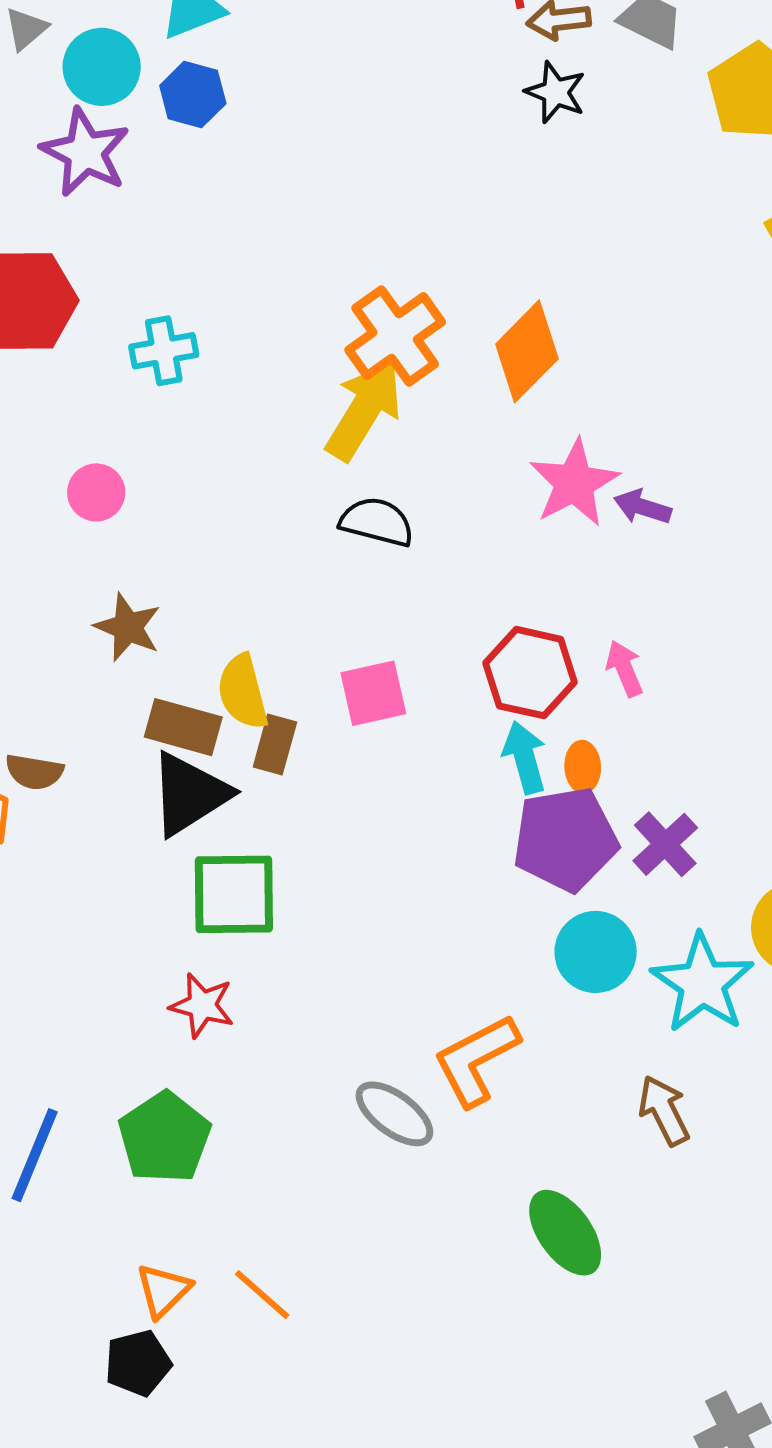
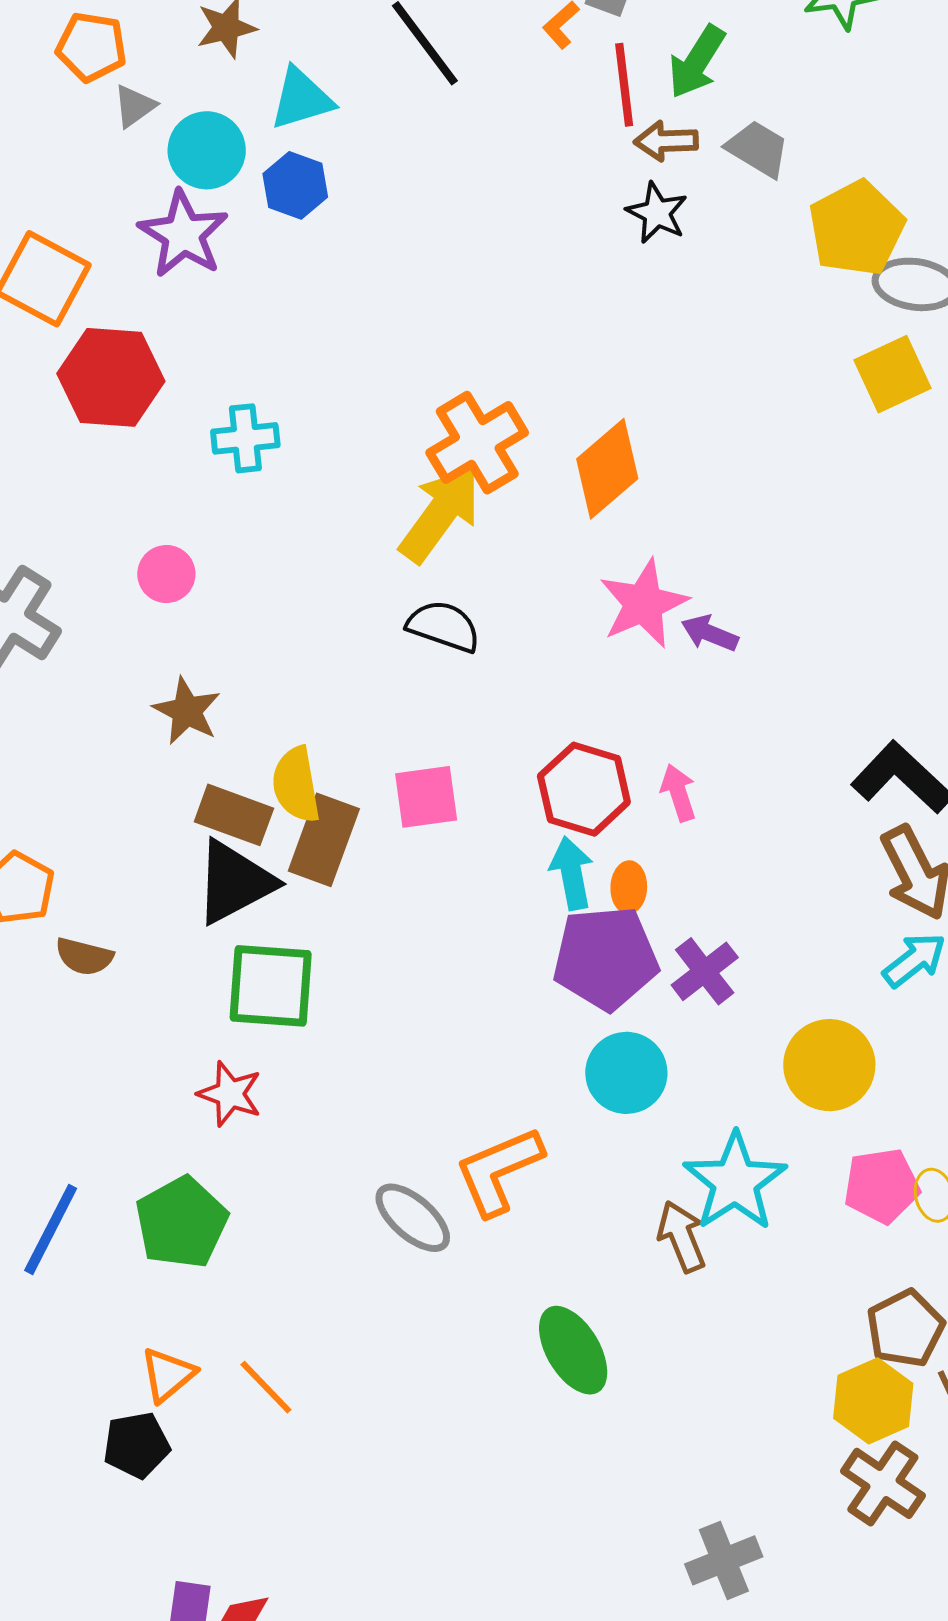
brown rectangle: (275, 745) -> (324, 840), size x1.5
brown semicircle: (34, 772) -> (84, 956), moved
cyan star: (702, 983) -> (735, 1182), moved

